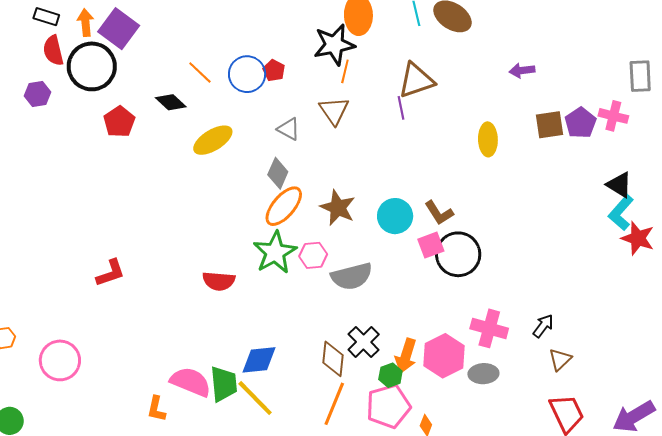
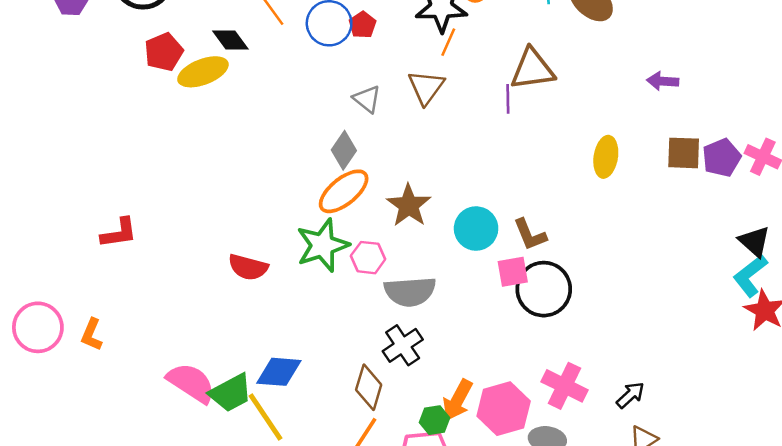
yellow ellipse: (213, 140) -> (203, 72), moved
black cross: (364, 342) -> (403, 345), moved
green trapezoid: (224, 384) -> (231, 393), turned 57
orange L-shape: (156, 409) -> (92, 335), moved

